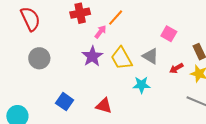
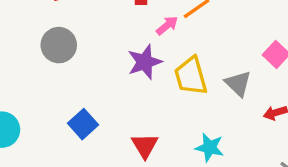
cyan star: (142, 85) -> (210, 147), moved
red triangle: (104, 106) -> (145, 146), turned 30

